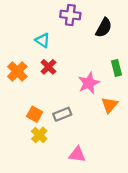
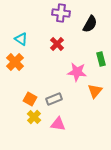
cyan triangle: (43, 40) -> (21, 39), moved
red cross: (48, 67) -> (57, 44), moved
pink star: (89, 83) -> (77, 72), turned 30
pink triangle: (77, 155) -> (58, 124), moved

